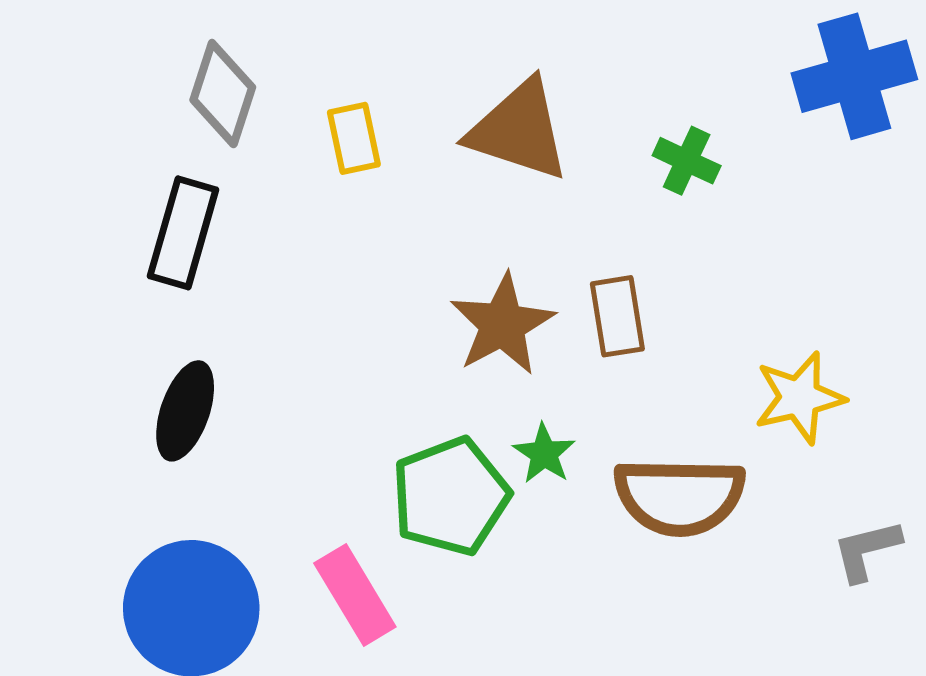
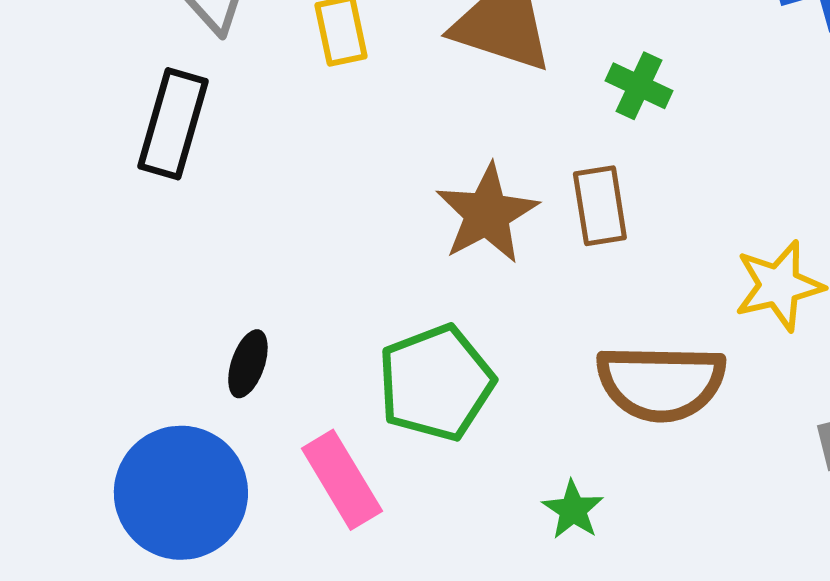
green cross: (687, 161) -> (639, 86), moved
black ellipse: (185, 411) -> (248, 364), moved, size x0.7
green star: (544, 454) -> (573, 510), moved

